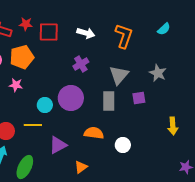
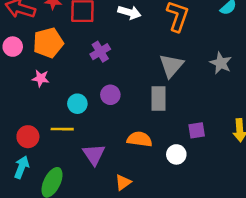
purple cross: (81, 64) -> (100, 52), moved
purple circle: (71, 98) -> (110, 95), size x0.6
purple square: (139, 98) -> (197, 130), moved
purple triangle: (58, 145) -> (94, 154), turned -36

